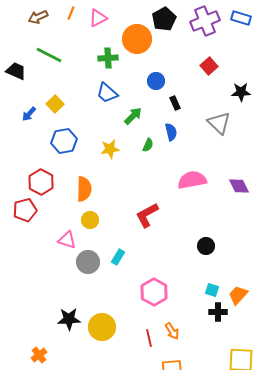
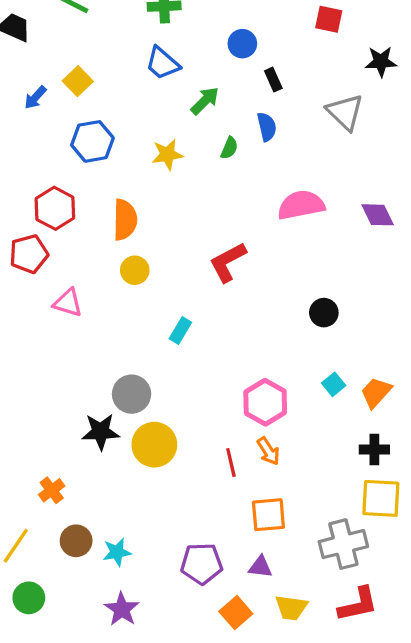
red square: (209, 66) -> (329, 19), turned -36
pink triangle: (67, 240) -> (68, 303), moved
gray circle: (88, 262) -> (132, 394), moved
cyan square: (212, 290) -> (334, 384), turned 32
pink hexagon: (154, 292) -> (265, 402), moved
black cross: (218, 312) -> (374, 450), moved

